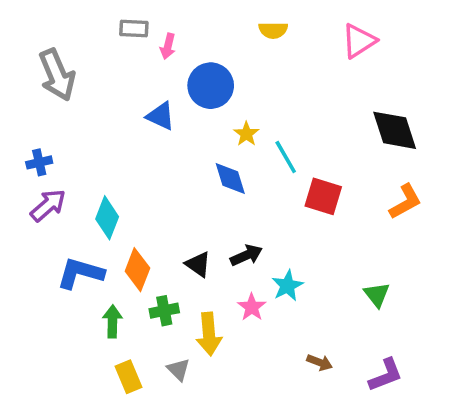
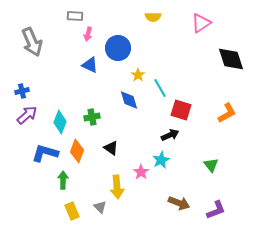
pink arrow: (168, 46) -> (88, 34), moved
black diamond: (395, 130) -> (231, 59), moved
black arrow: (246, 255) -> (170, 135), moved
green cross: (164, 311) -> (92, 117), moved
brown arrow: (320, 362) -> (179, 203), size x1.5

